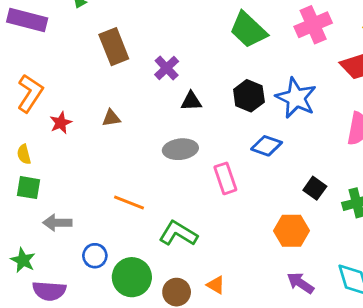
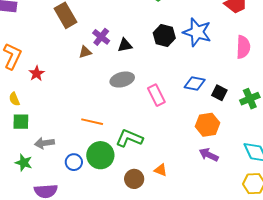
purple cross: (167, 68) -> (101, 37), moved
brown triangle: (111, 118) -> (85, 52), moved
blue diamond: (267, 146) -> (195, 83), moved
green star: (23, 260) -> (24, 163), moved
green circle: (132, 277) -> (100, 155), moved
purple arrow: (300, 283) -> (209, 155), moved

